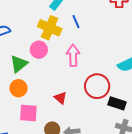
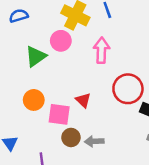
orange circle: (18, 88) -> (34, 100), moved
pink square: (28, 113) -> (59, 114), moved

